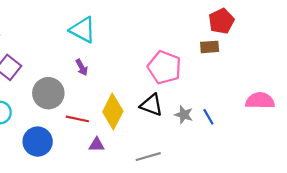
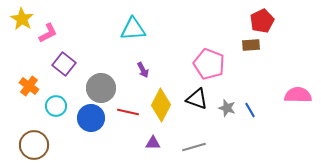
cyan triangle: (83, 30) -> (133, 29), turned -32
purple arrow: (82, 67) -> (143, 70), moved
blue circle: (38, 142) -> (91, 118), moved
purple triangle: (97, 145) -> (153, 143), moved

